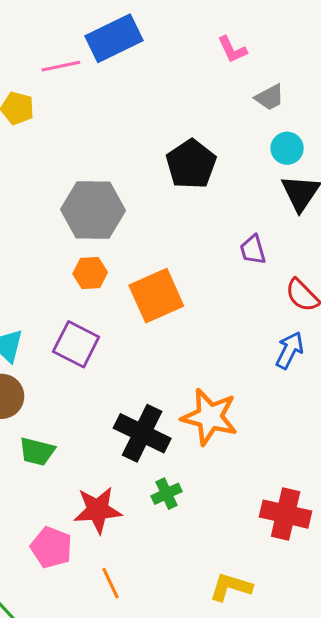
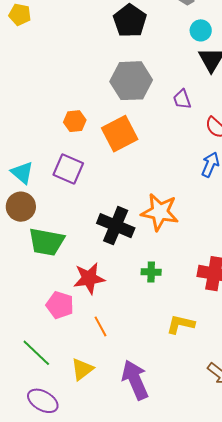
black pentagon: (191, 164) -> (130, 21), moved
gray hexagon: (93, 210) -> (131, 81), moved
green trapezoid: (37, 451) -> (46, 242), size x1.5
green cross: (167, 494) -> (151, 272), moved, turned 30

